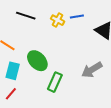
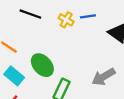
cyan rectangle: (13, 71) -> (14, 76), turned -66

